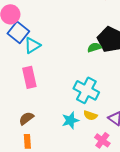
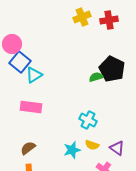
pink rectangle: (29, 77) -> (31, 107), turned -70
cyan cross: (86, 90) -> (88, 120), size x0.7

